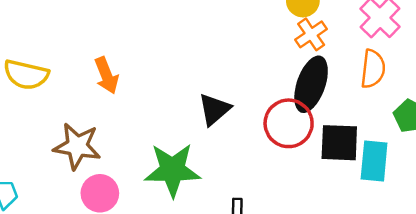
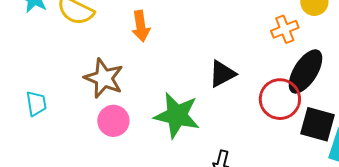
orange cross: (311, 34) -> (285, 29), moved

